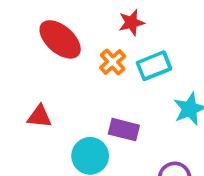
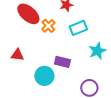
orange cross: (113, 62) -> (48, 26), moved

